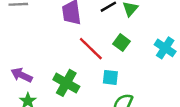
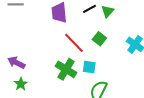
green cross: (66, 83) -> (66, 69), moved

